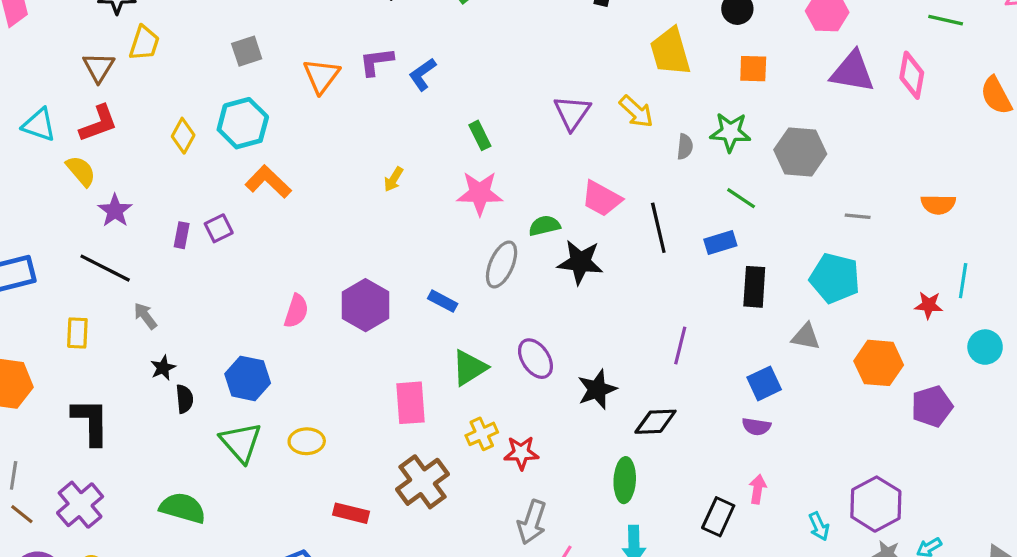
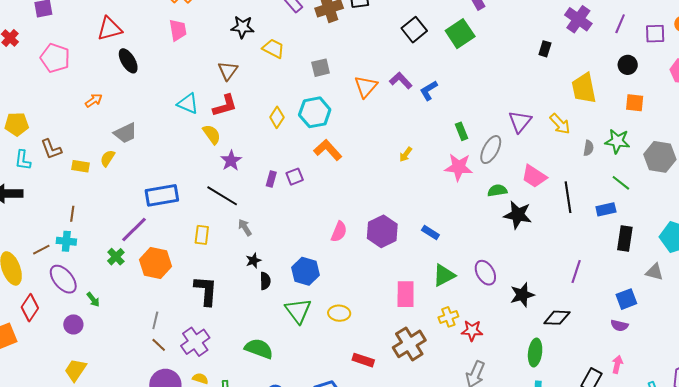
yellow trapezoid: (144, 43) -> (273, 48), moved, turned -85
purple L-shape: (376, 62) -> (401, 80), turned 50
gray ellipse: (502, 264) -> (491, 150), moved

